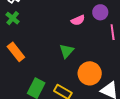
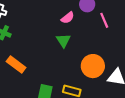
green triangle: (67, 51) -> (63, 40), moved

